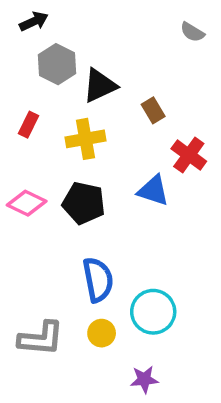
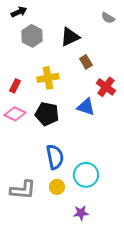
black triangle: (100, 86) -> (70, 37), moved
red rectangle: (29, 125) -> (15, 86), moved

